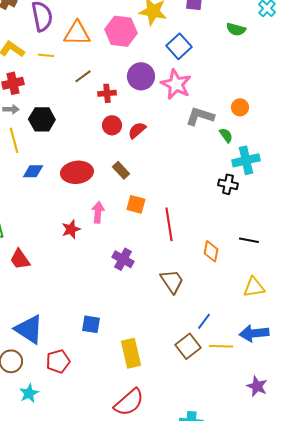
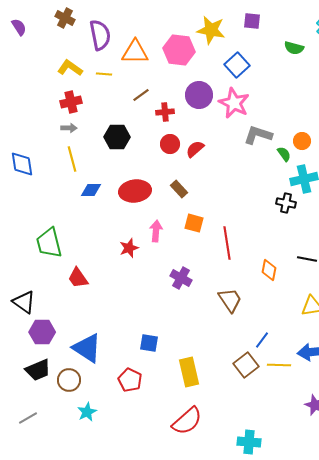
orange circle: (240, 107) -> (302, 141), moved
black hexagon: (42, 119) -> (117, 137), moved
red pentagon: (58, 361) -> (130, 380), moved, turned -30

